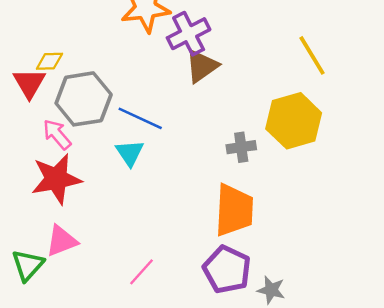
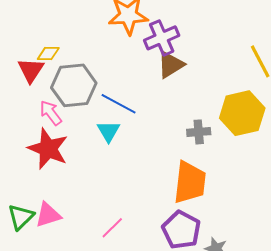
red star: (56, 179) -> (48, 149), turned 30
pink triangle: (62, 241) -> (48, 215), moved

